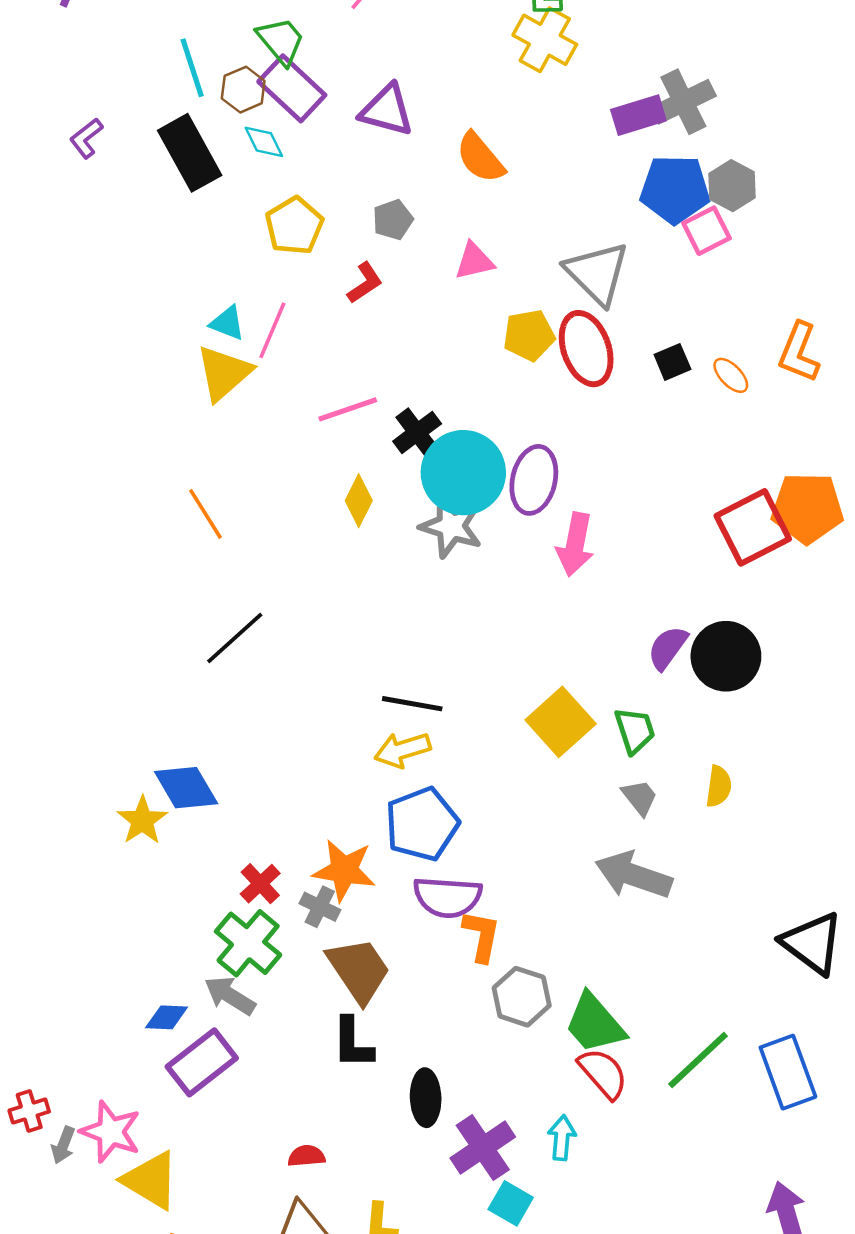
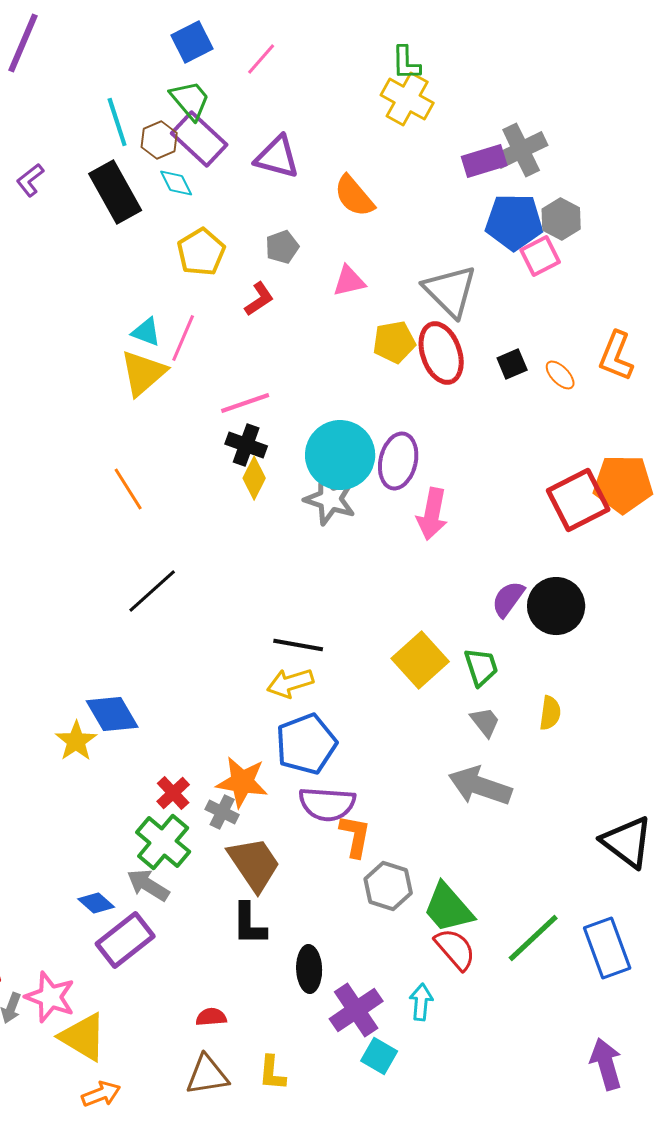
black cross: (417, 432) -> (246, 445), moved, turned -33
blue diamond: (167, 1017) -> (96, 903), turned 39

